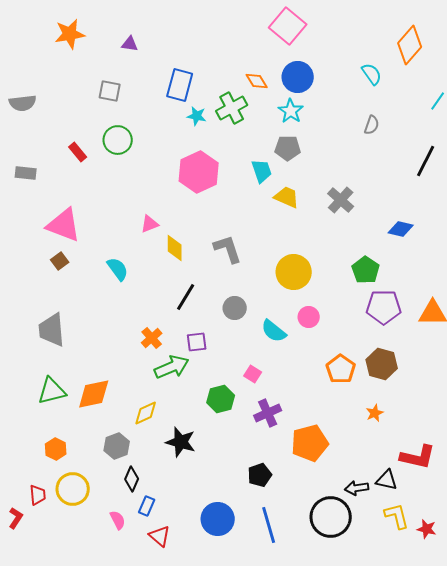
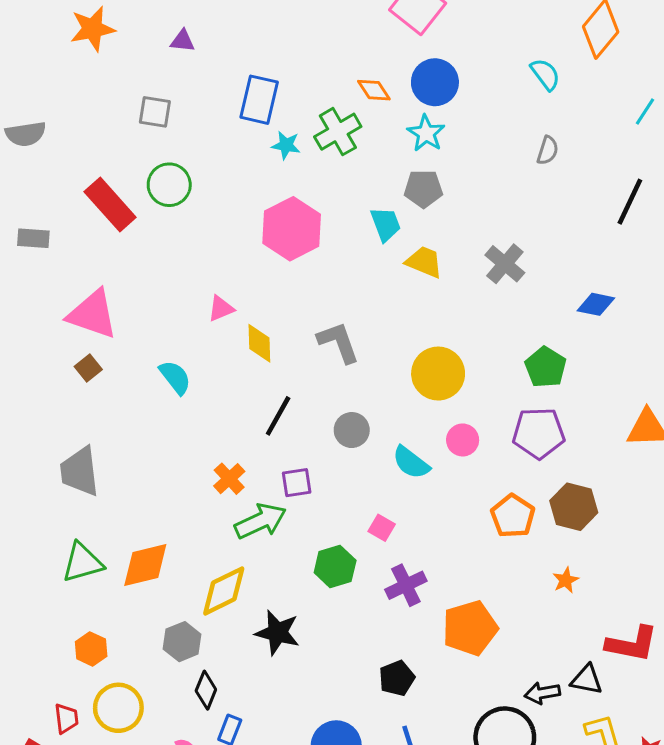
red rectangle: (78, 152) -> (110, 205), size x1.8
purple pentagon: (384, 307) -> (539, 433), moved
yellow diamond: (146, 413) -> (224, 591), size x1.4

